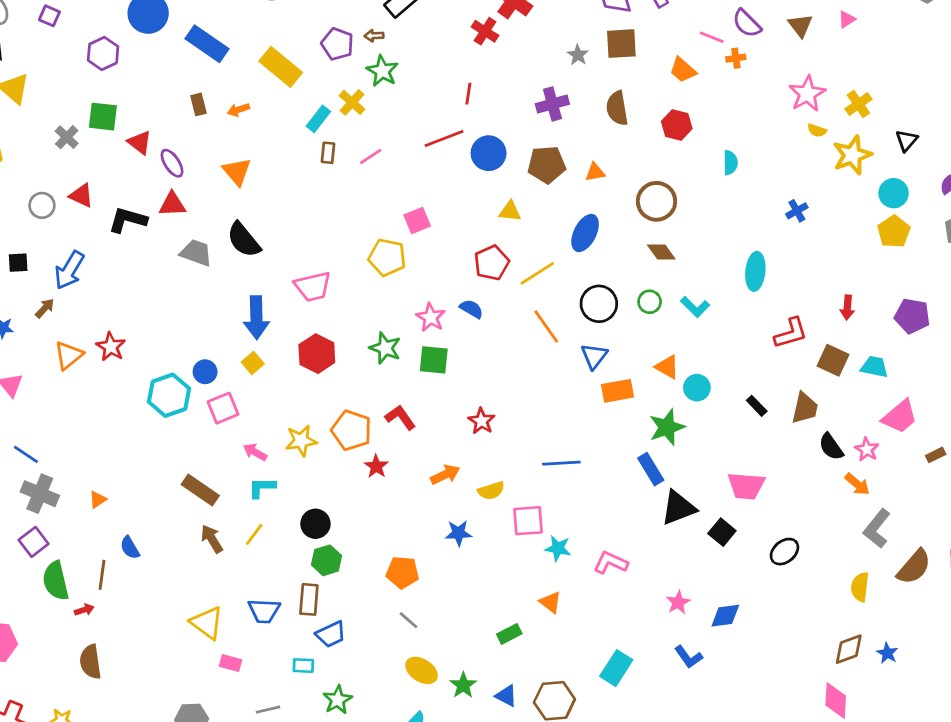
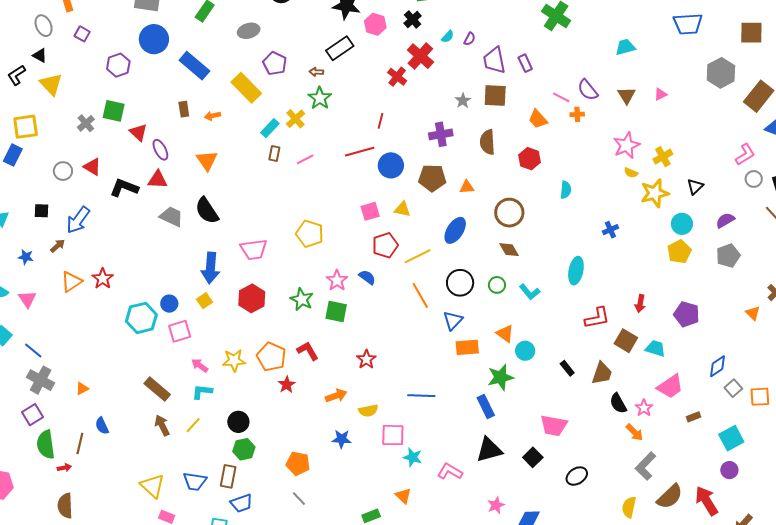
purple pentagon: (337, 44) -> (275, 63), moved
pink square: (417, 221) -> (370, 211), moved
black triangle: (678, 508) -> (489, 450), moved

